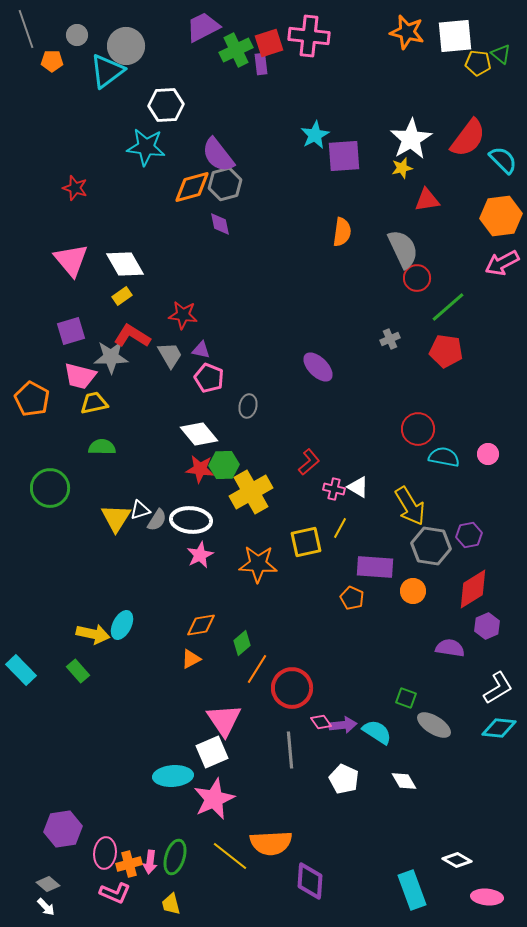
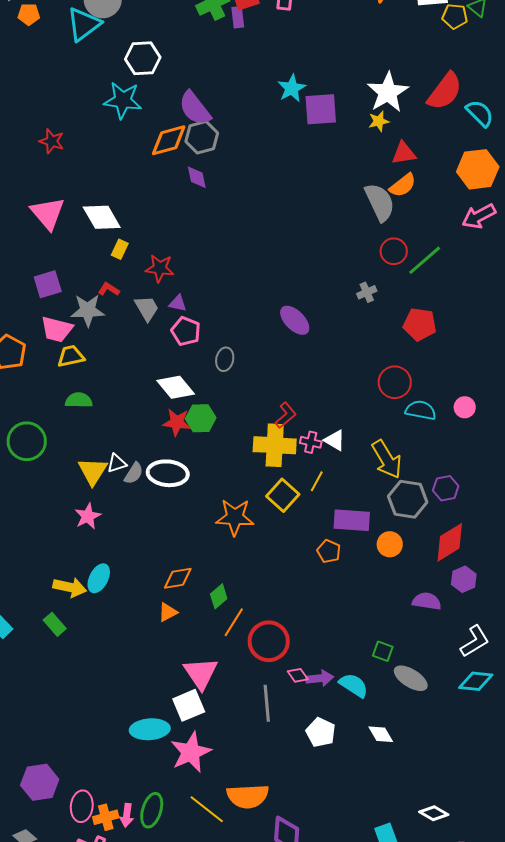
orange semicircle: (342, 232) -> (403, 185), moved, turned 44
red circle: (417, 278) -> (394, 251), moved
yellow rectangle: (122, 296) -> (120, 249), moved, turned -30
red L-shape: (132, 336) -> (109, 289), size x0.6
red pentagon: (446, 351) -> (420, 324), moved
yellow cross: (251, 492) -> (275, 445), moved, turned 33
yellow square: (306, 542) -> (283, 495), turned -36
pink star: (200, 555) -> (88, 516), moved

